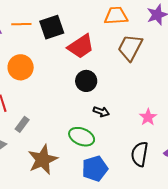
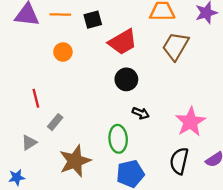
black square: (52, 27) -> (93, 20), size x0.7
orange circle: (21, 67) -> (63, 52), moved, size x0.7
pink star: (148, 117) -> (190, 122), size x1.6
green ellipse: (82, 137) -> (118, 139), turned 60

